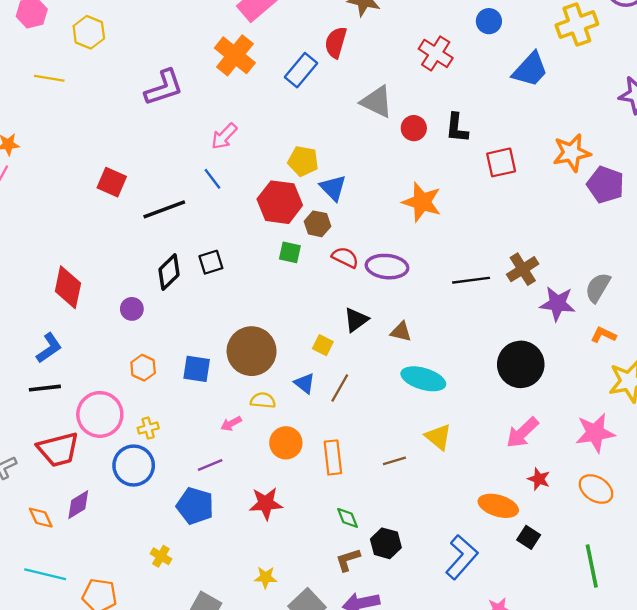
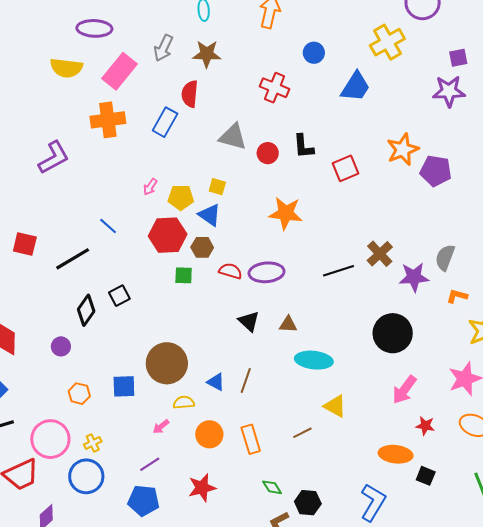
orange cross: (235, 55) -> (108, 120), turned -36
pink arrow: (224, 136) -> (150, 187), moved, size x0.7
black triangle: (356, 320) -> (249, 321), turned -30
yellow square: (323, 345) -> (217, 187), moved

